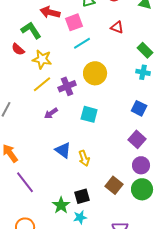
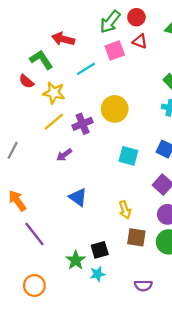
pink square: (74, 22) -> (115, 50), moved
red triangle: (117, 27) -> (140, 41), moved
cyan line: (82, 43) -> (86, 69), moved
cyan square: (89, 114) -> (128, 156), moved
yellow arrow: (84, 158) -> (125, 210), moved
brown square: (114, 185) -> (136, 237), turned -30

